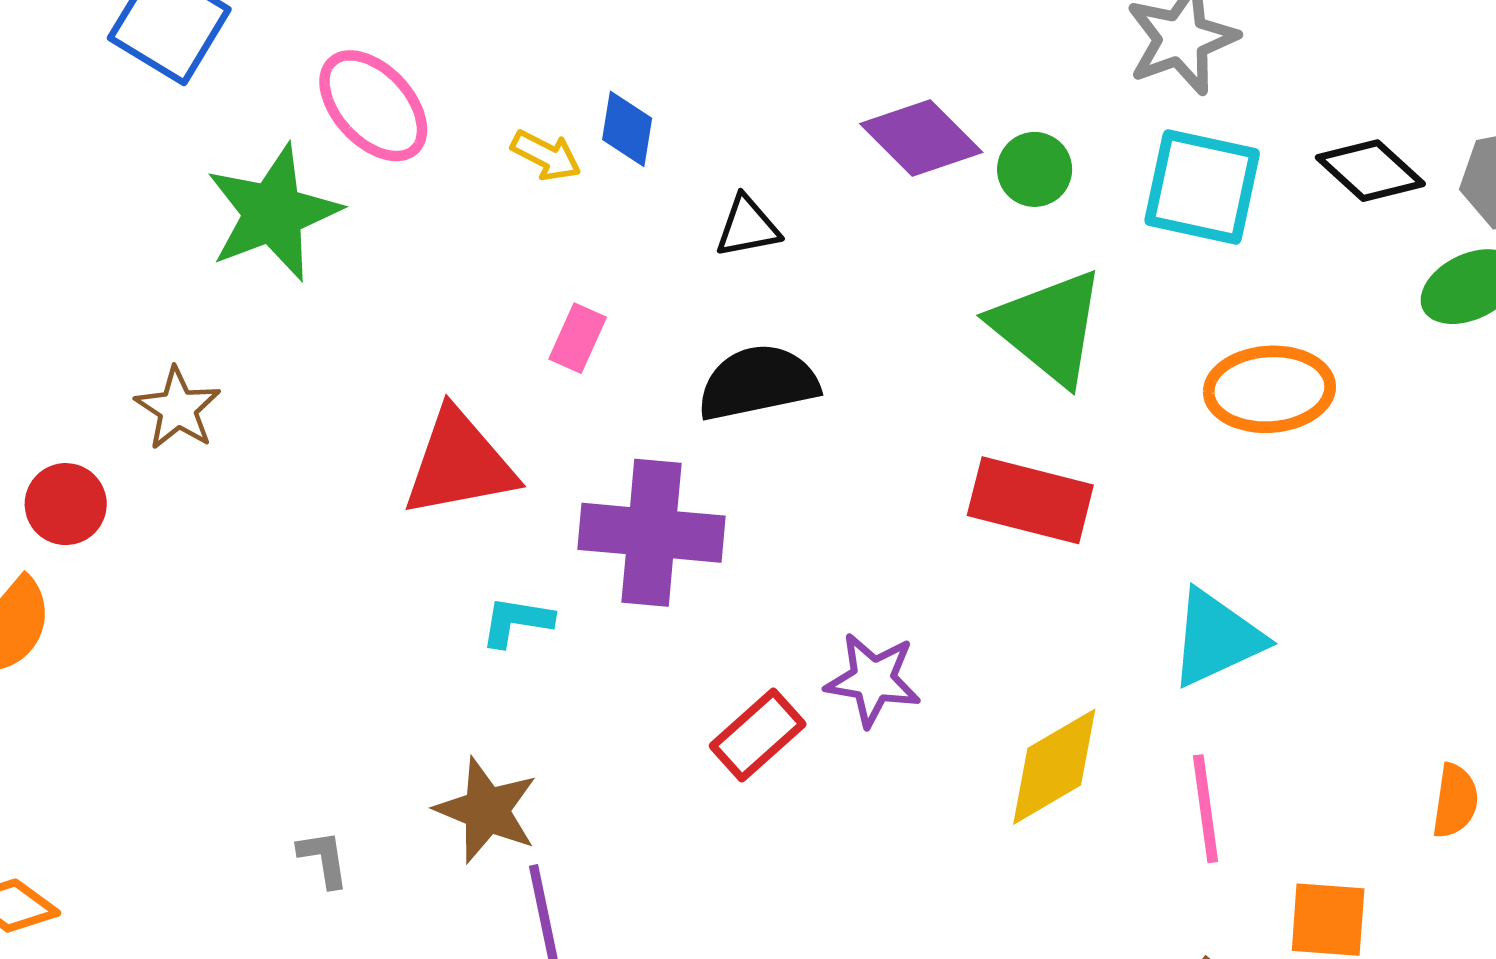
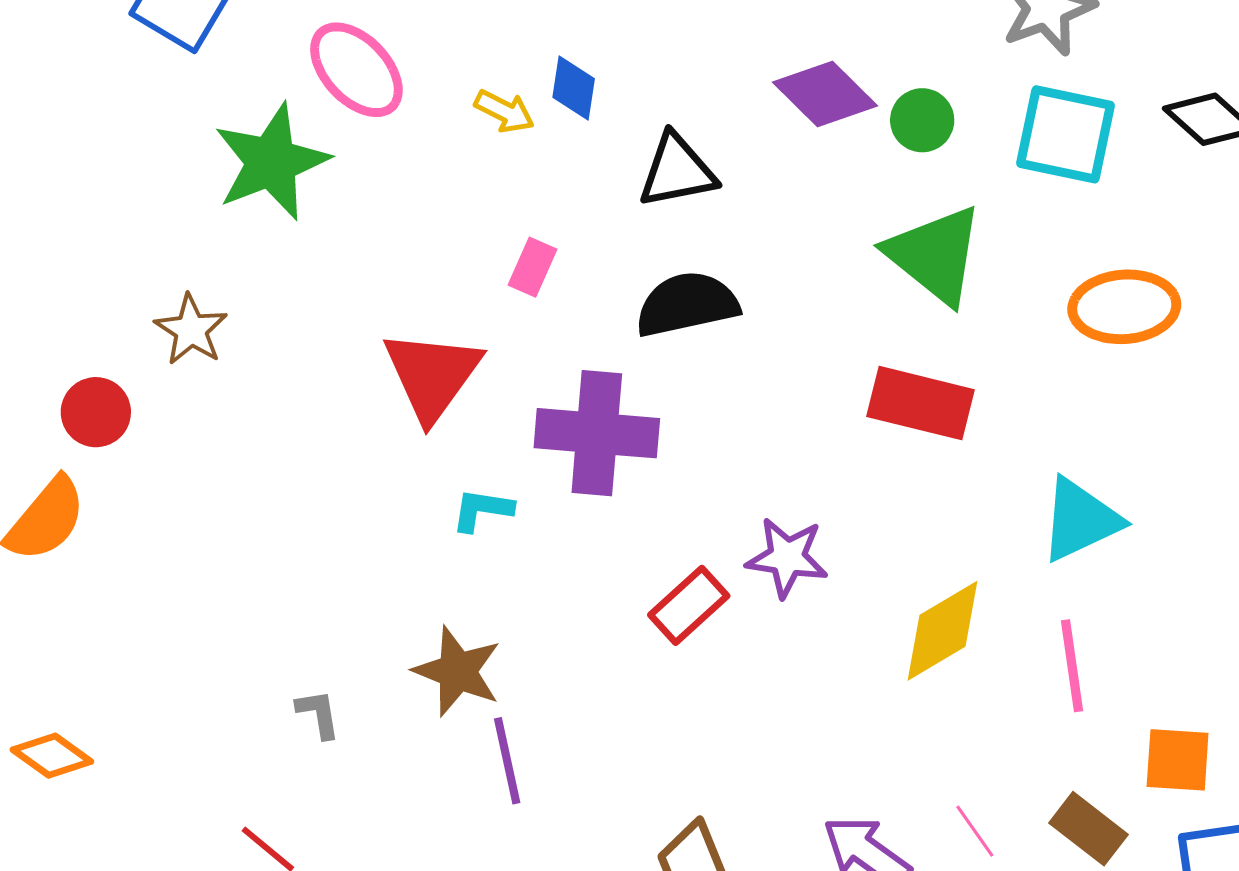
black triangle: (747, 227) -> (677, 171), size x1.4
red triangle: (459, 464) -> (432, 375), turned -43

